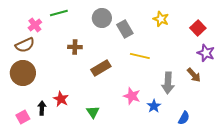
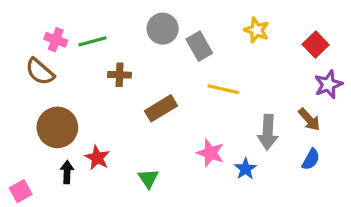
green line: (59, 13) -> (92, 41), moved
pink cross: (35, 25) -> (56, 40), turned -32
brown semicircle: (25, 45) -> (40, 72), turned 66
purple star: (206, 53) -> (328, 84), turned 30
brown circle: (23, 73) -> (57, 127), moved
pink square: (23, 117) -> (21, 191), moved
blue semicircle: (184, 118) -> (311, 159), moved

